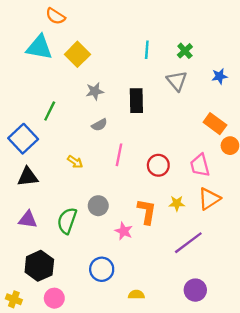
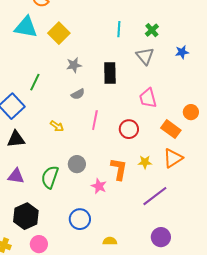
orange rectangle: (215, 124) -> (171, 129), moved
pink trapezoid: (200, 165) -> (148, 98), moved

